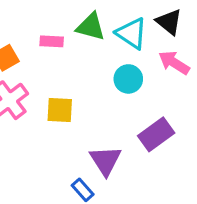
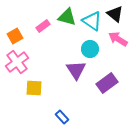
pink rectangle: (52, 41) -> (43, 26), turned -40
yellow square: (60, 110) -> (34, 88), moved
purple triangle: (105, 161) -> (76, 70), moved

